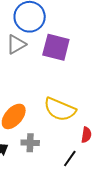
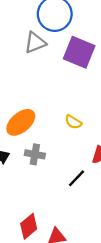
yellow semicircle: (60, 109) -> (73, 122), size x0.5

